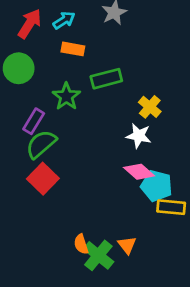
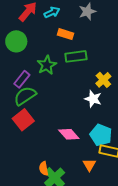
orange rectangle: (73, 49) -> (65, 34), moved
pink diamond: (139, 172) -> (69, 134), moved
orange triangle: (127, 245) -> (89, 165), moved

